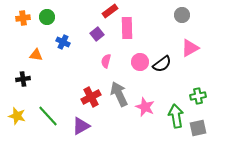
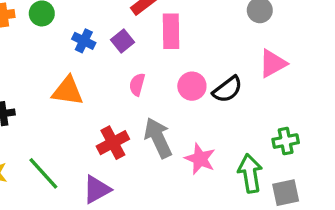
blue cross: (63, 42) -> (84, 41), moved
orange triangle: (36, 55) -> (68, 91), moved, size x1.5

